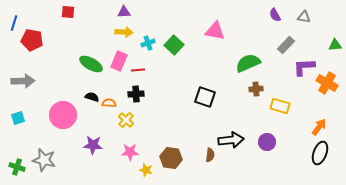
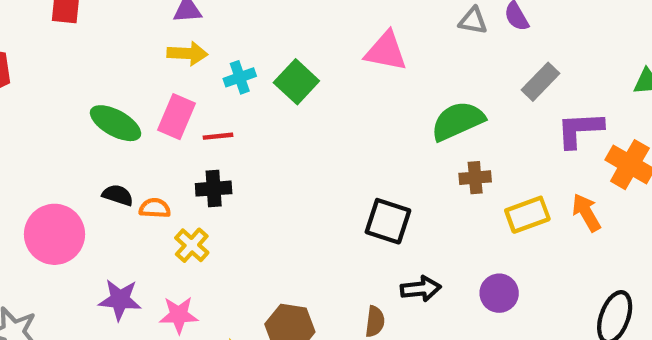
gray triangle: (304, 17) -> (473, 21), moved
black square: (205, 97) -> (388, 221), moved
yellow rectangle: (280, 106) -> (527, 215), turned -36
orange arrow: (319, 127) -> (586, 213), moved, turned -66
black arrow: (231, 140) -> (421, 289), size x0.7
pink star: (130, 152) -> (179, 315), moved

